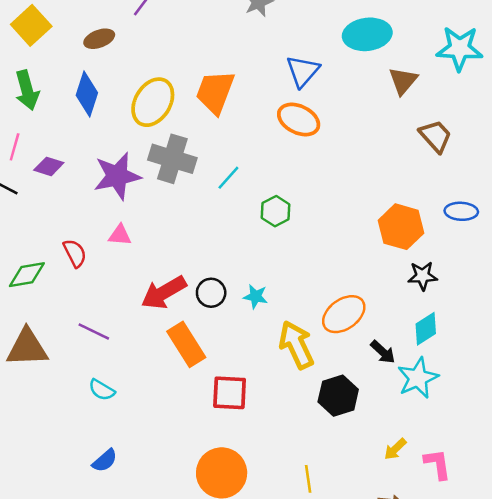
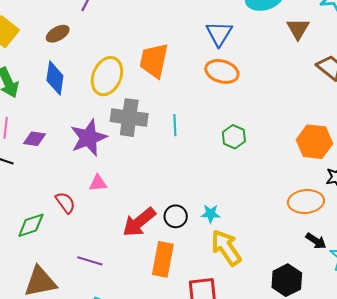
cyan line: (228, 178) -> (175, 125), turned -35
green hexagon: (276, 211) -> (234, 137), moved
orange ellipse: (344, 314) -> (306, 202), moved, turned 40
orange rectangle: (186, 344) -> (163, 259), turned 52
yellow arrow: (296, 345) -> (226, 248), moved

